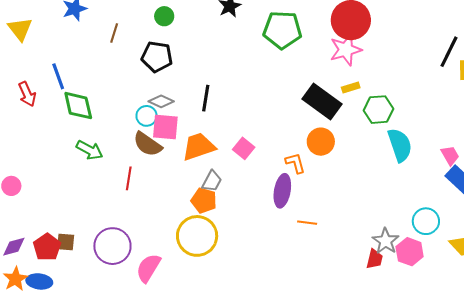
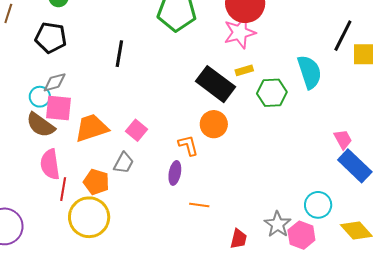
black line: (206, 98) -> (119, 54), moved
gray diamond: (161, 101) -> (55, 82), turned -40
cyan semicircle: (400, 145) -> (310, 72), moved
red line: (129, 178) -> (63, 189), moved
gray trapezoid: (212, 181) -> (124, 163), moved
purple ellipse: (282, 191) -> (175, 173), size x0.7
red trapezoid: (375, 259) -> (239, 239), moved
pink semicircle: (148, 268) -> (50, 164), moved, turned -40

